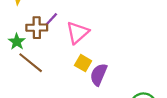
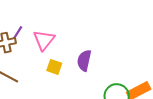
purple semicircle: (99, 75) -> (84, 60), moved

